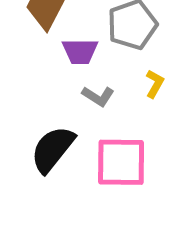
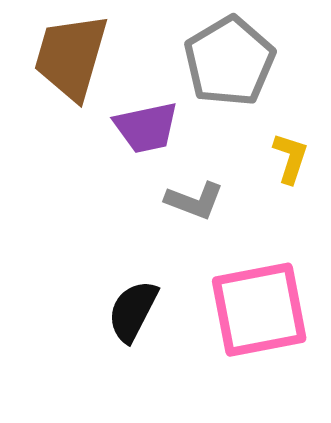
black semicircle: (53, 149) -> (133, 311), size x0.7

